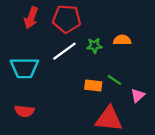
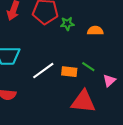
green star: (94, 46) -> (67, 24), moved
white line: (64, 51) -> (43, 71), moved

